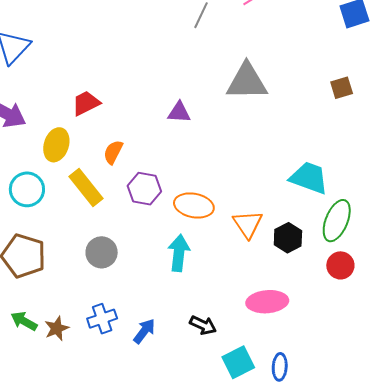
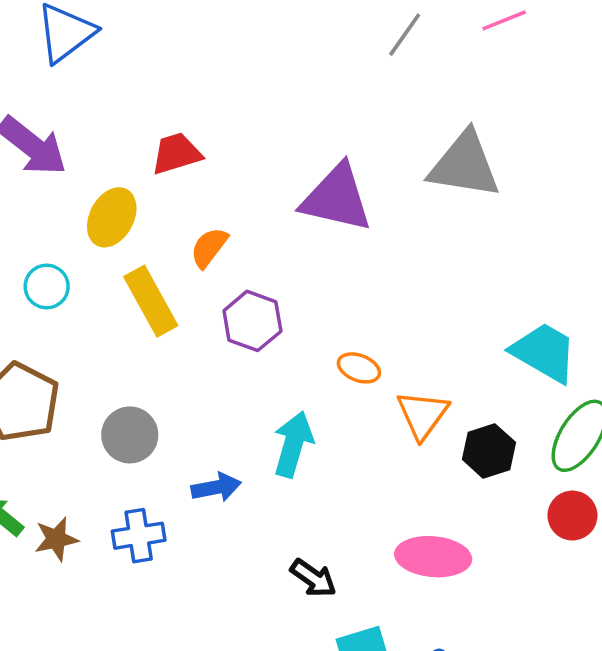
purple triangle: (179, 112) -> (337, 198), size x1.8
cyan circle: (27, 189) -> (47, 286), size x0.7
orange ellipse: (194, 205) -> (359, 368), moved, size x0.6
gray circle: (102, 252) -> (130, 435), moved
blue arrow: (144, 331) -> (216, 487), moved, turned 32

